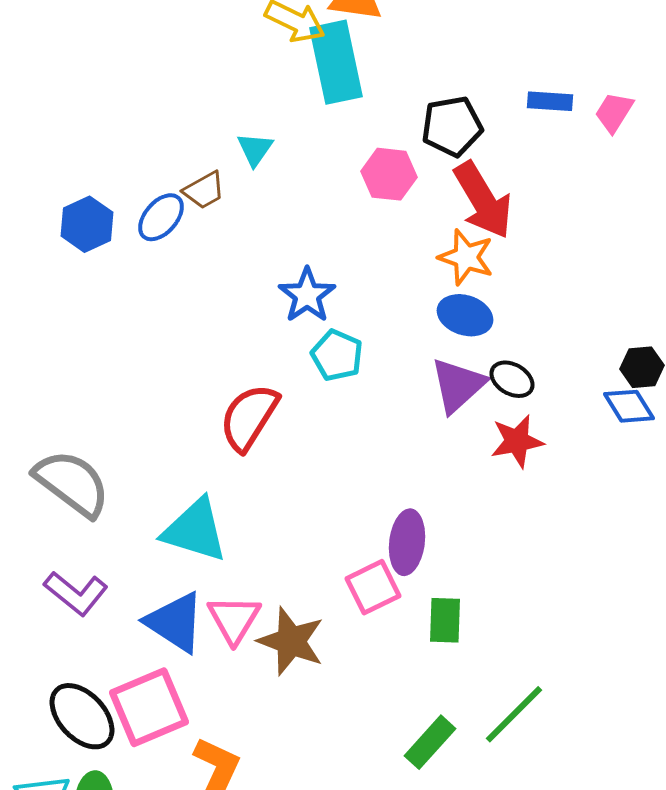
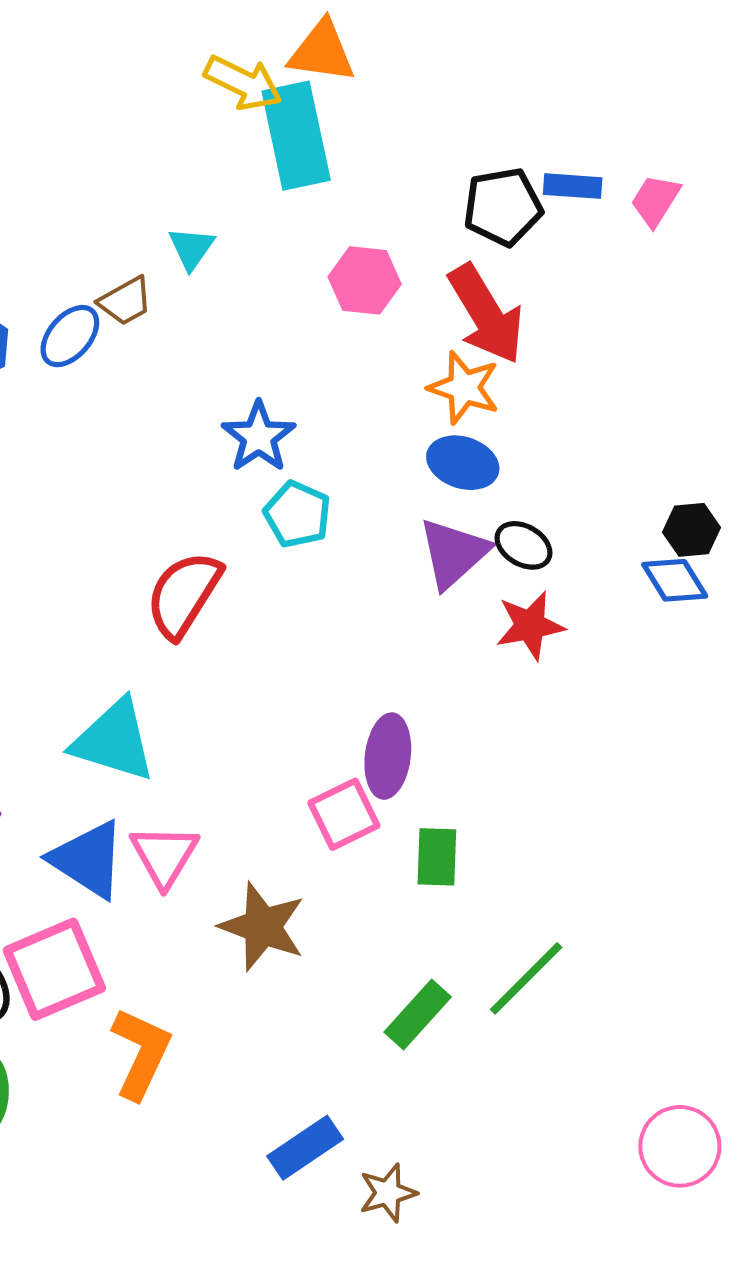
black pentagon: (452, 126) -> (503, 207), moved
brown star: (291, 641) -> (262, 927), moved

